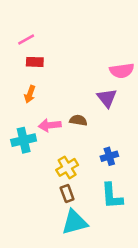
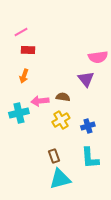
yellow cross: (67, 167) -> (61, 120), moved

